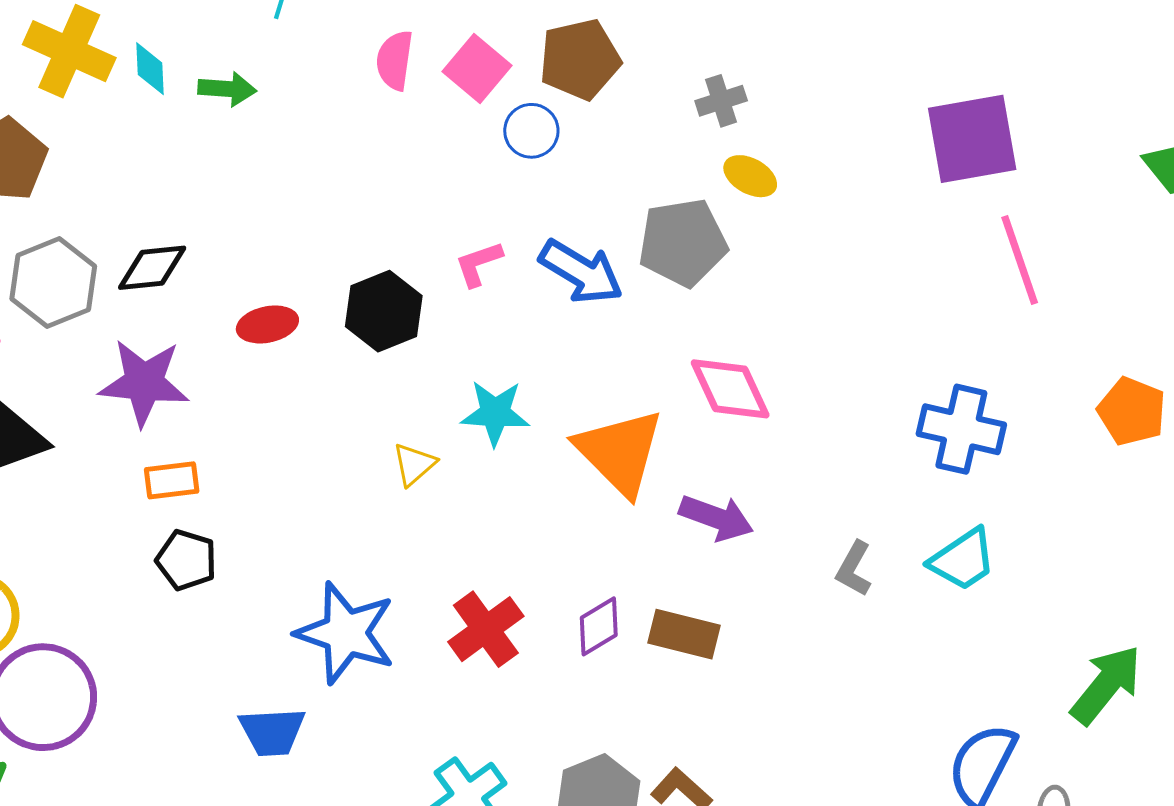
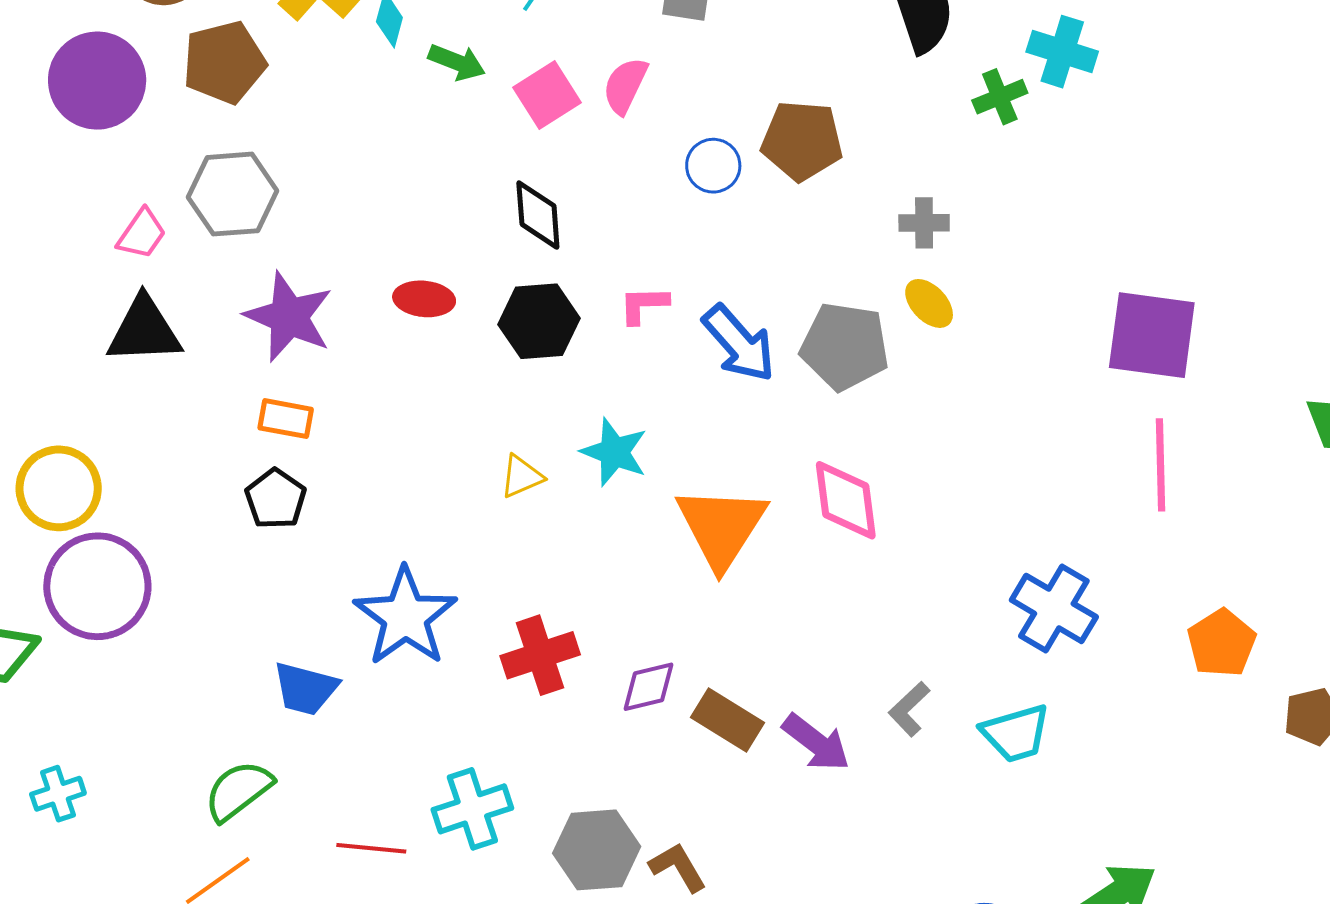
pink square: (477, 69) -> (547, 95), moved
blue circle: (531, 131) -> (713, 166), moved
black diamond: (152, 268) -> (538, 215), moved, turned 74
purple arrow: (716, 518) -> (816, 743), moved

